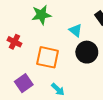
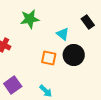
orange square: (48, 57) -> (49, 58), moved, size x0.7

